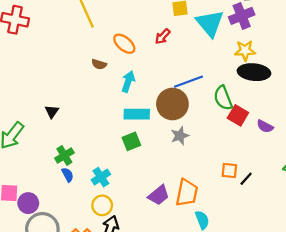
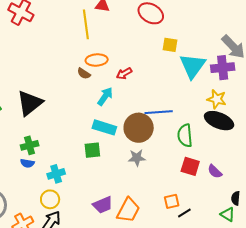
red arrow: (163, 36) -> (124, 73), moved
orange ellipse: (124, 44) -> (97, 60), moved, turned -60
black triangle: (52, 111) -> (30, 103), size x2.0
red square: (238, 115) -> (190, 166), moved, turned -30
orange square: (229, 171) -> (172, 201), turned -35
blue semicircle: (68, 175) -> (27, 163), turned 112

